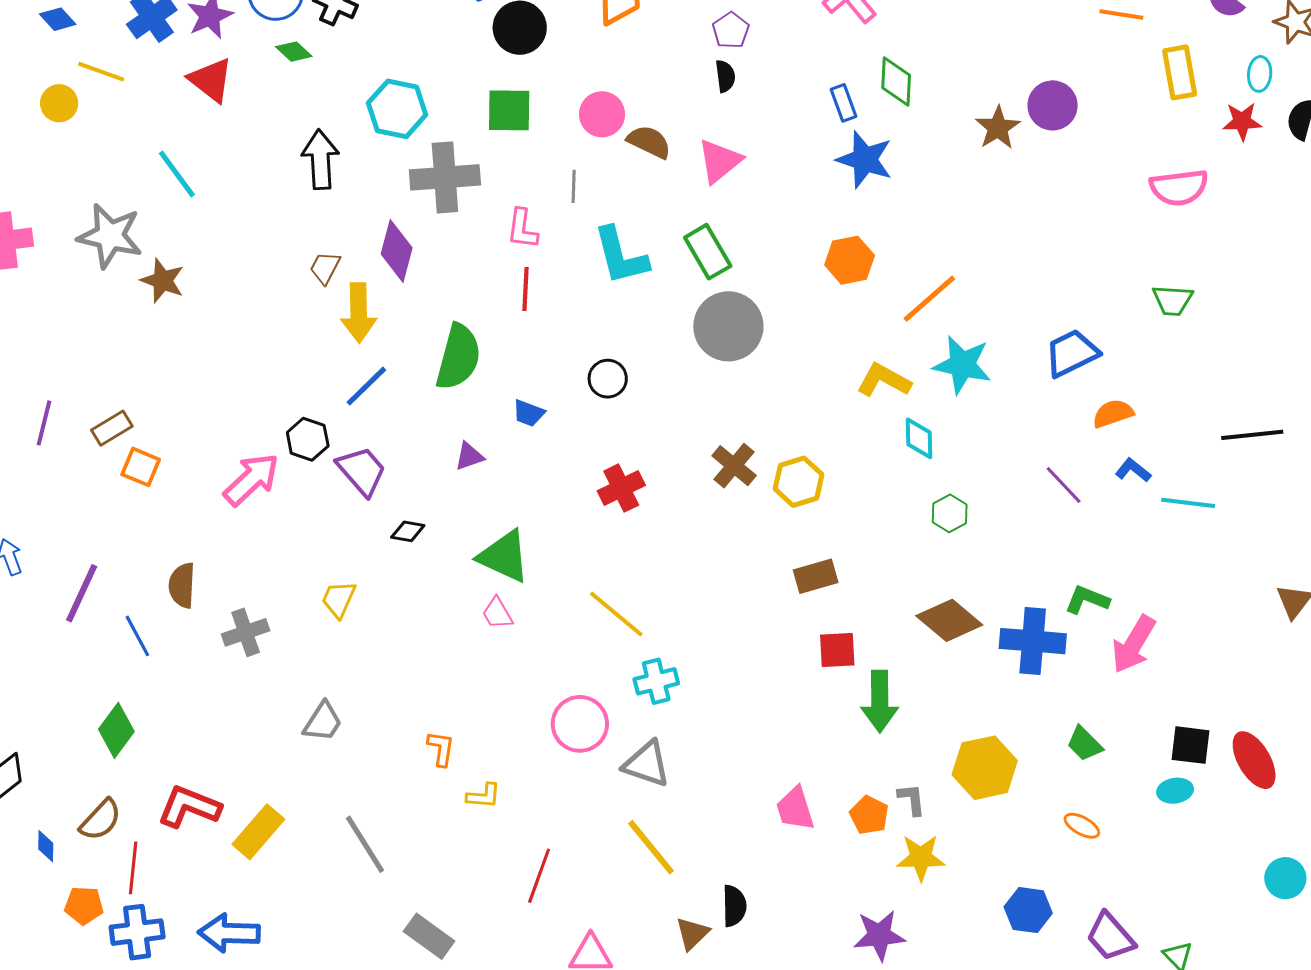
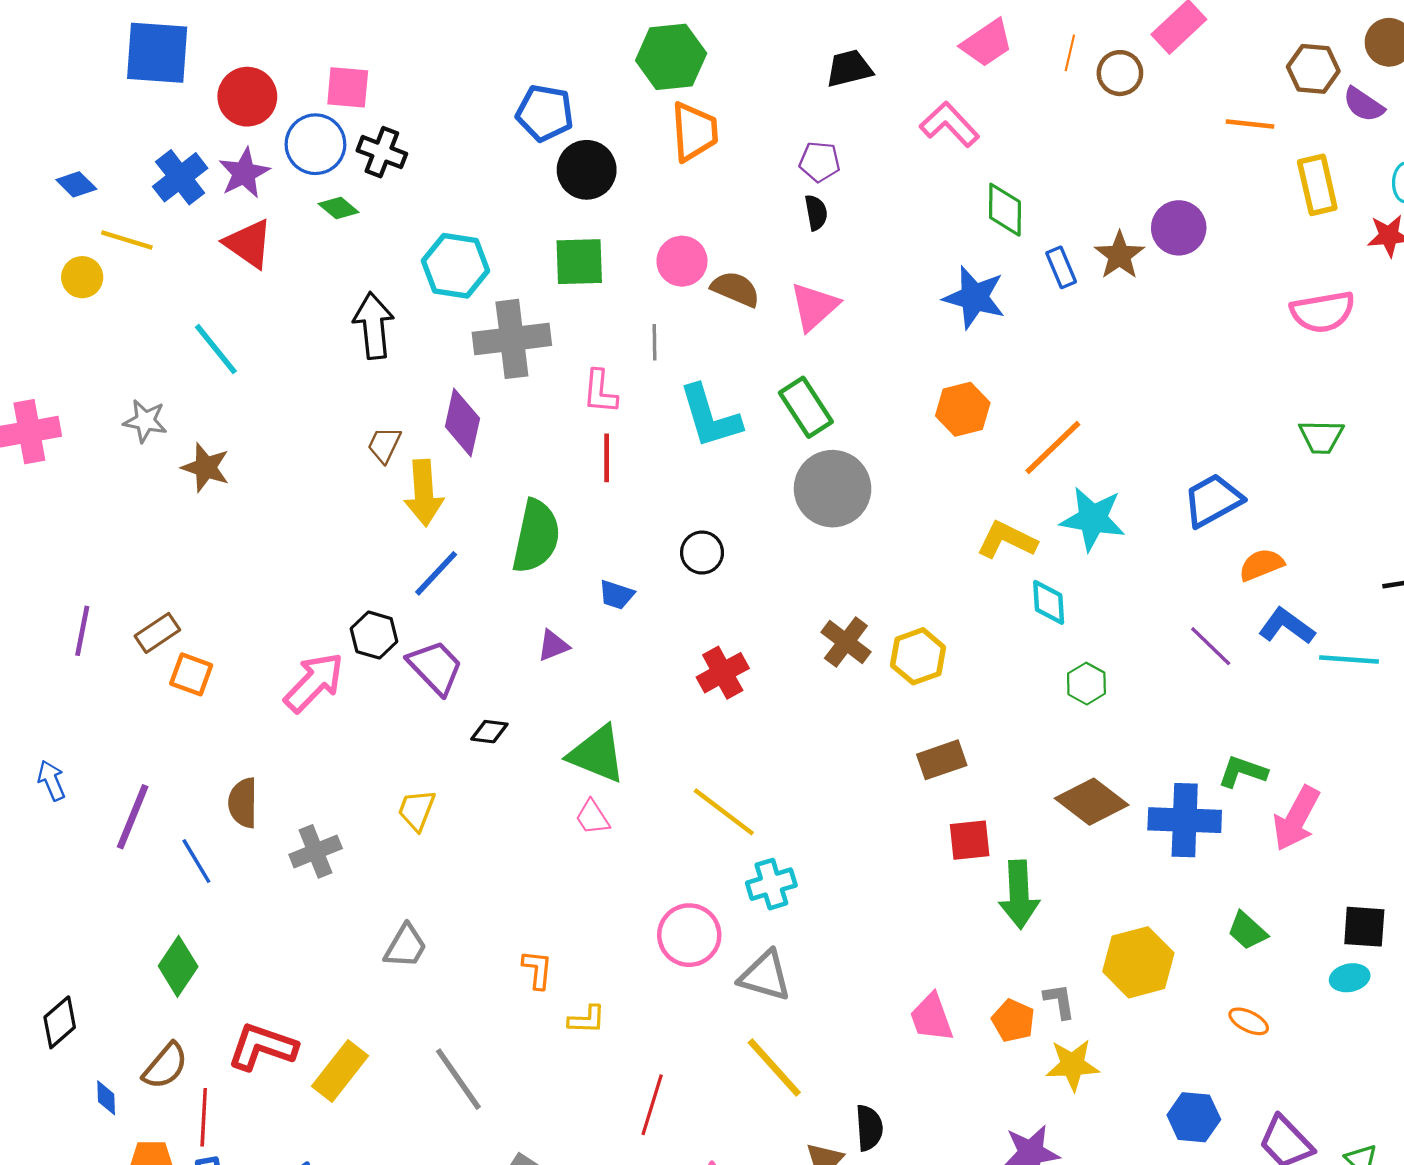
purple pentagon: (731, 30) -> (820, 162), turned -30
blue rectangle: (843, 103) -> (1061, 267), moved
gray star: (110, 236) -> (145, 421), size x0.6
blue L-shape: (1133, 470) -> (1287, 626), size x1.4

